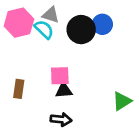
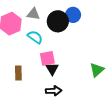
cyan semicircle: (44, 29) -> (35, 37), moved
black triangle: (64, 90) -> (52, 69), turned -48

